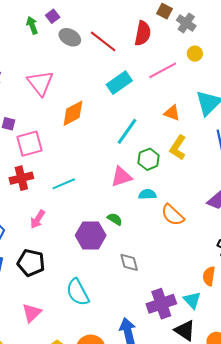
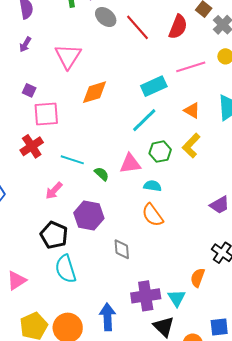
cyan rectangle: (119, 83) -> (154, 86), moved
red cross: (21, 178) -> (32, 146), turned -30
cyan line: (64, 184) -> (72, 160), turned 30
orange semicircle: (173, 215) -> (153, 215), moved
pink arrow: (38, 219) -> (54, 191), moved
green semicircle: (115, 219) -> (102, 174), moved
black pentagon: (31, 263) -> (54, 235), moved

